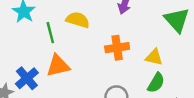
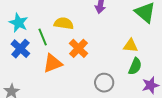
orange cross: (117, 48) -> (79, 48), moved, turned -30
blue cross: (27, 78) -> (20, 49), moved

